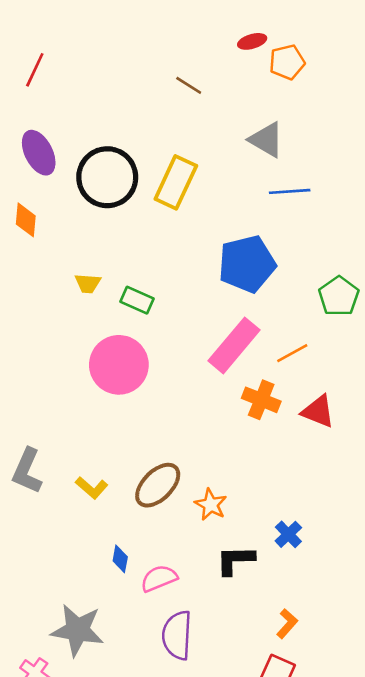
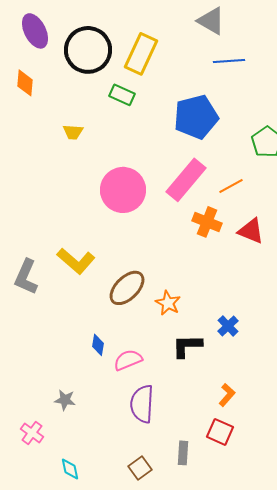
green rectangle: (137, 300) -> (122, 95), moved
pink circle: (119, 365) -> (123, 190), moved
yellow L-shape: (92, 488) -> (76, 261), moved, size x1.5
gray star: (77, 630) -> (65, 400), size x0.5

